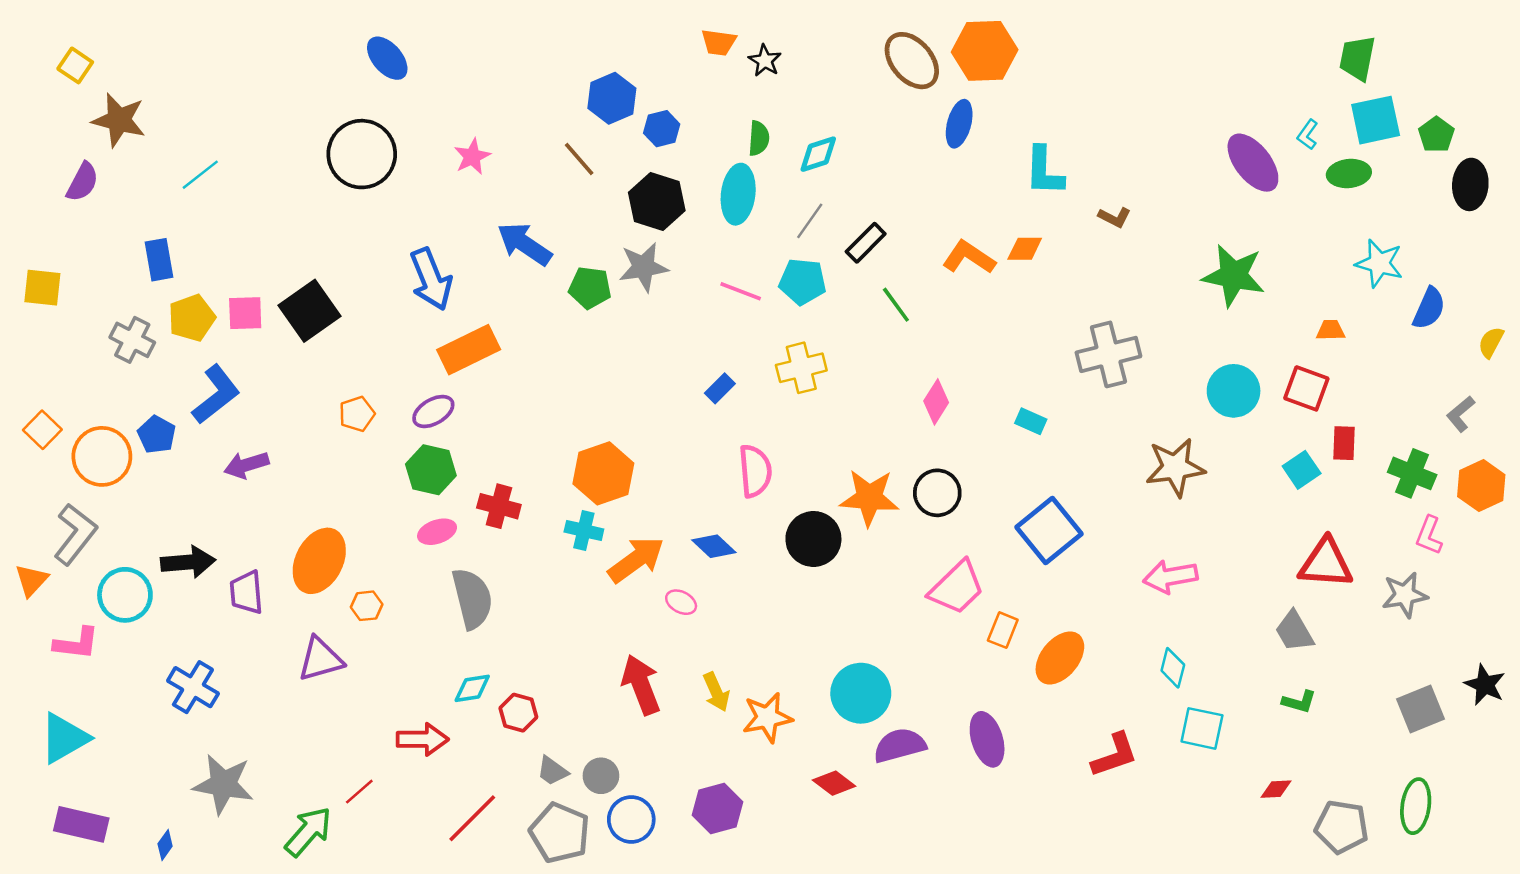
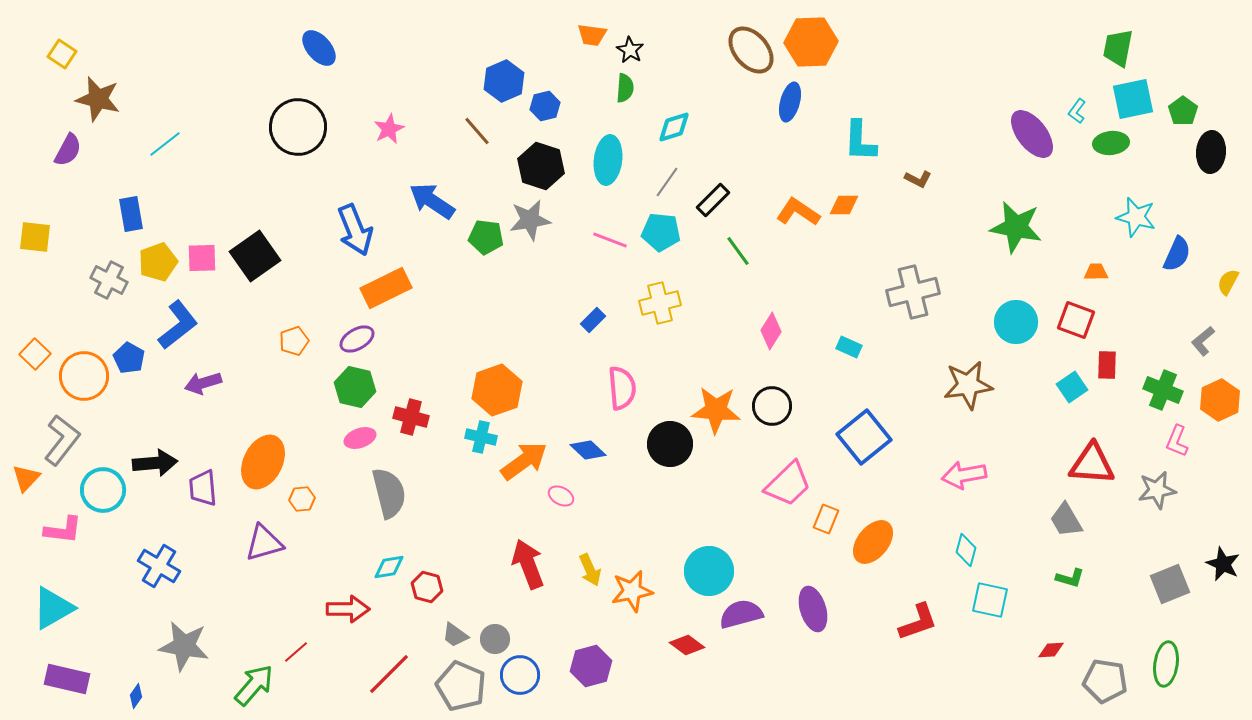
green semicircle: (759, 138) -> (625, 88), moved

